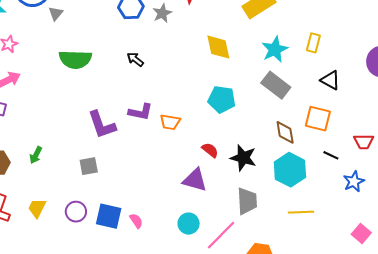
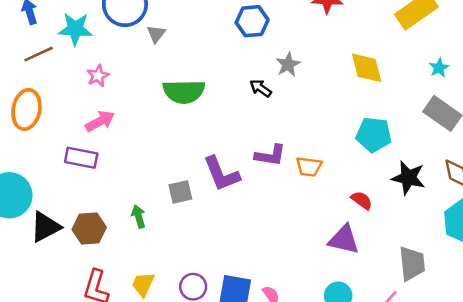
gray star: (162, 13) -> (288, 64), moved
cyan star: (275, 49) -> (439, 68), size x0.6
green arrow: (36, 155) -> (139, 217), turned 138
black star: (243, 158) -> (408, 178), moved
gray square: (89, 166) -> (180, 192), moved

